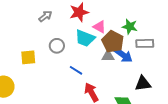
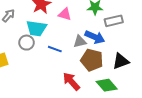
cyan trapezoid: (85, 38) -> (36, 28), moved
brown pentagon: (113, 42) -> (92, 60), moved
blue line: (76, 70) -> (55, 49), moved

